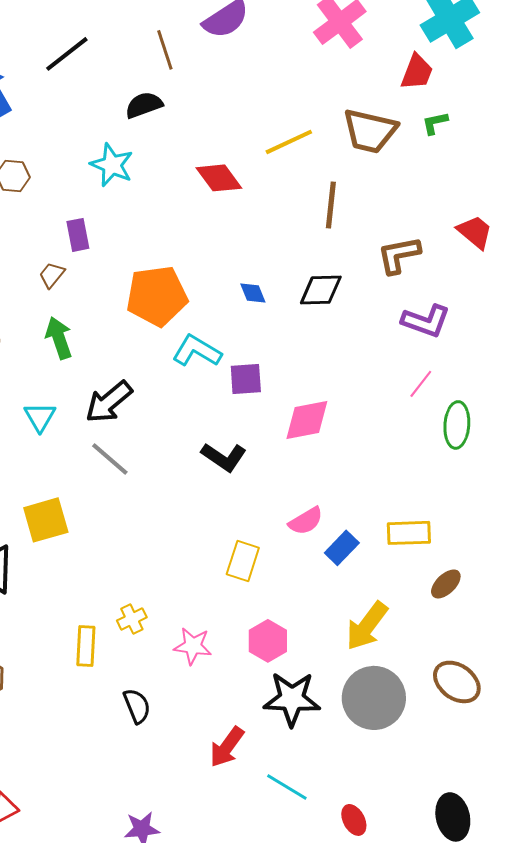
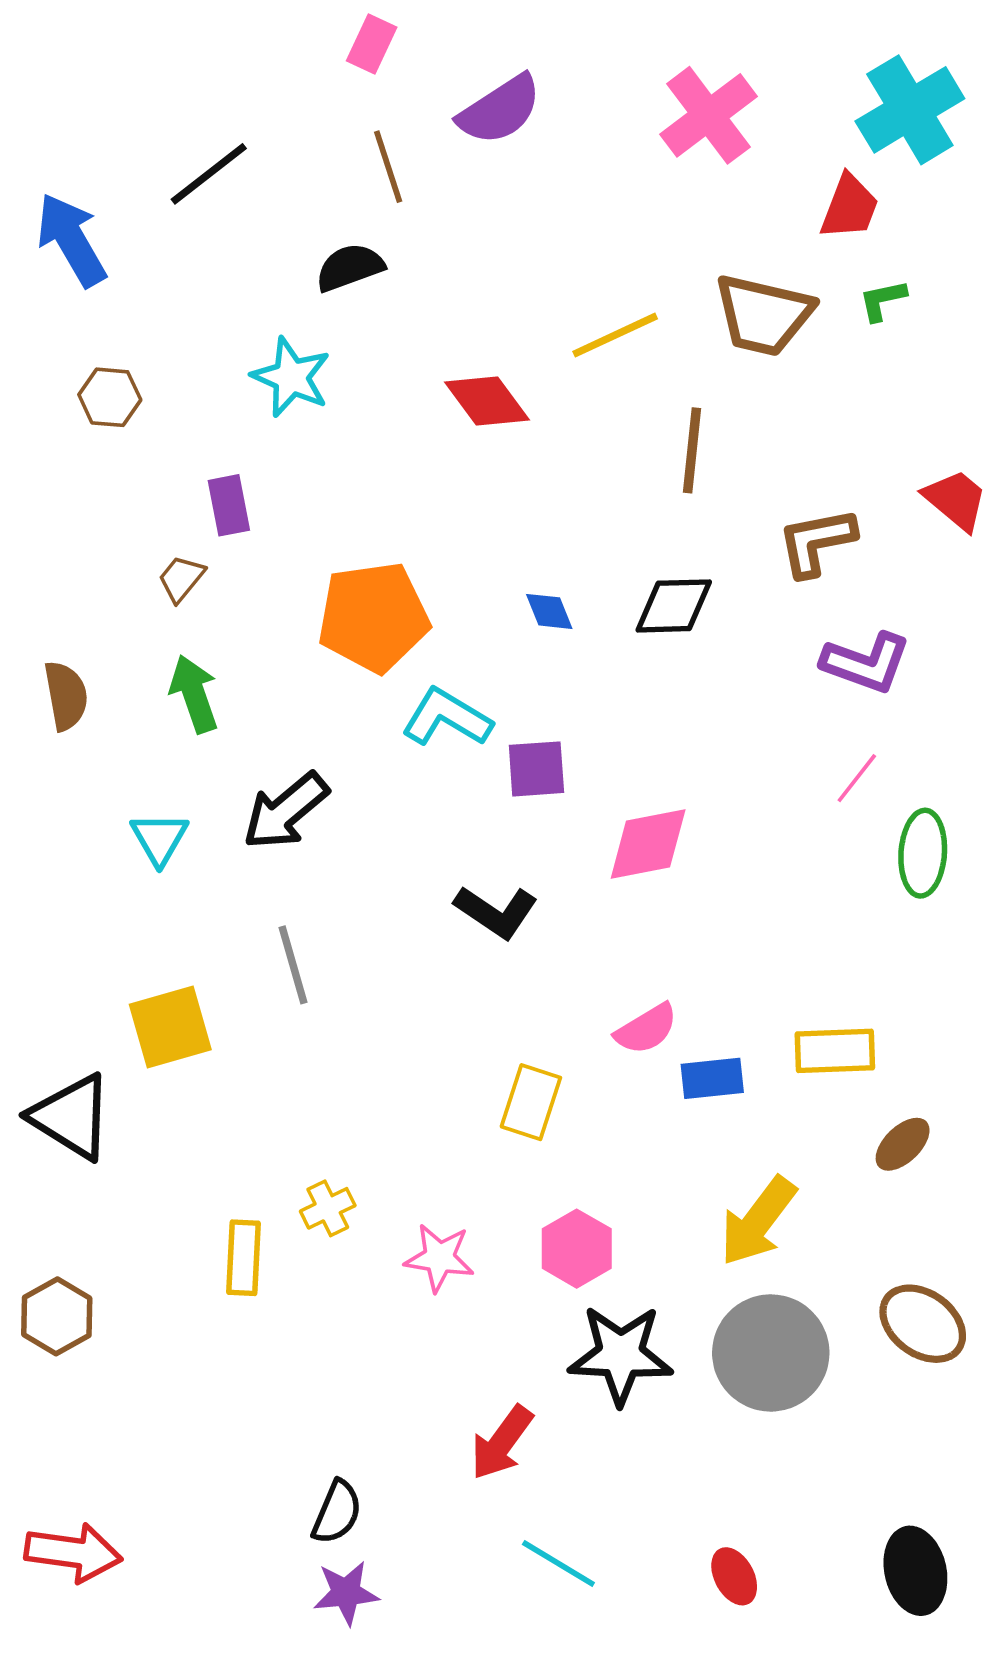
gray line: (110, 459) -> (293, 965), moved, turned 33
blue rectangle: (342, 548) -> (712, 1078), turned 40
black semicircle: (137, 706) -> (337, 1512), moved, turned 45
cyan line: (287, 787) -> (558, 1563), moved

